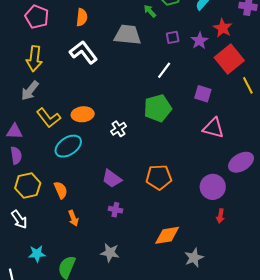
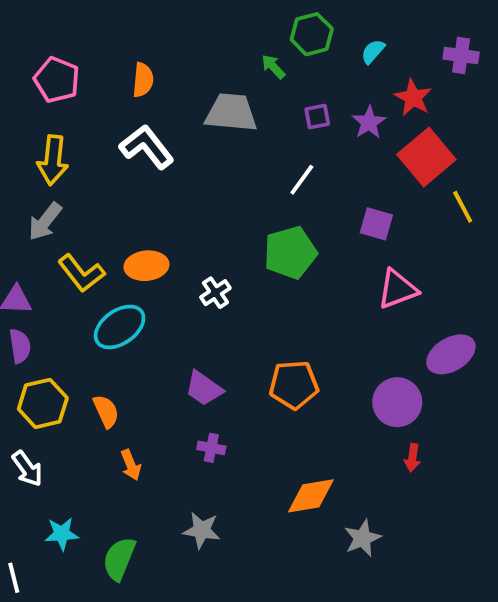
pink triangle: (213, 128) -> (397, 289), turned -35

